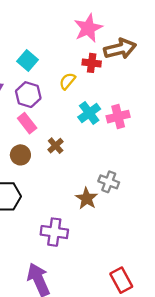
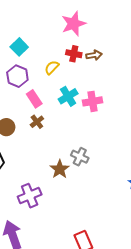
brown arrow: (120, 49) -> (94, 55), moved, size x0.6
pink rectangle: (27, 123) -> (34, 99), moved
purple cross: (54, 232) -> (30, 196), turned -35

